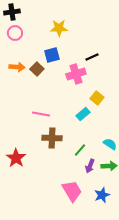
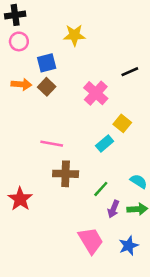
blue square: (52, 55) -> (47, 63), moved
black line: (92, 57) -> (130, 72), moved
pink cross: (76, 74) -> (96, 93), turned -30

